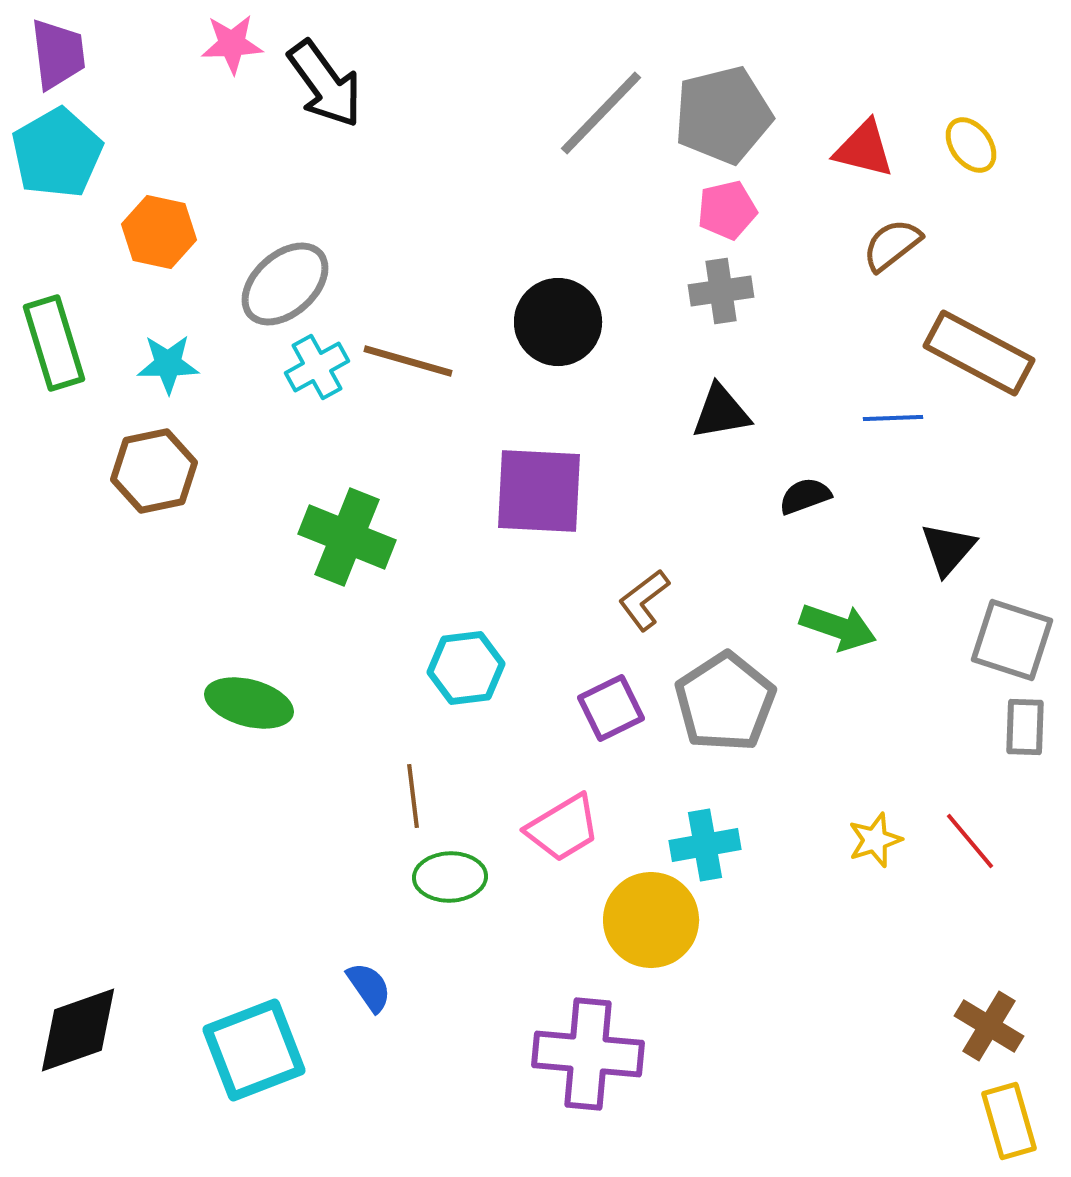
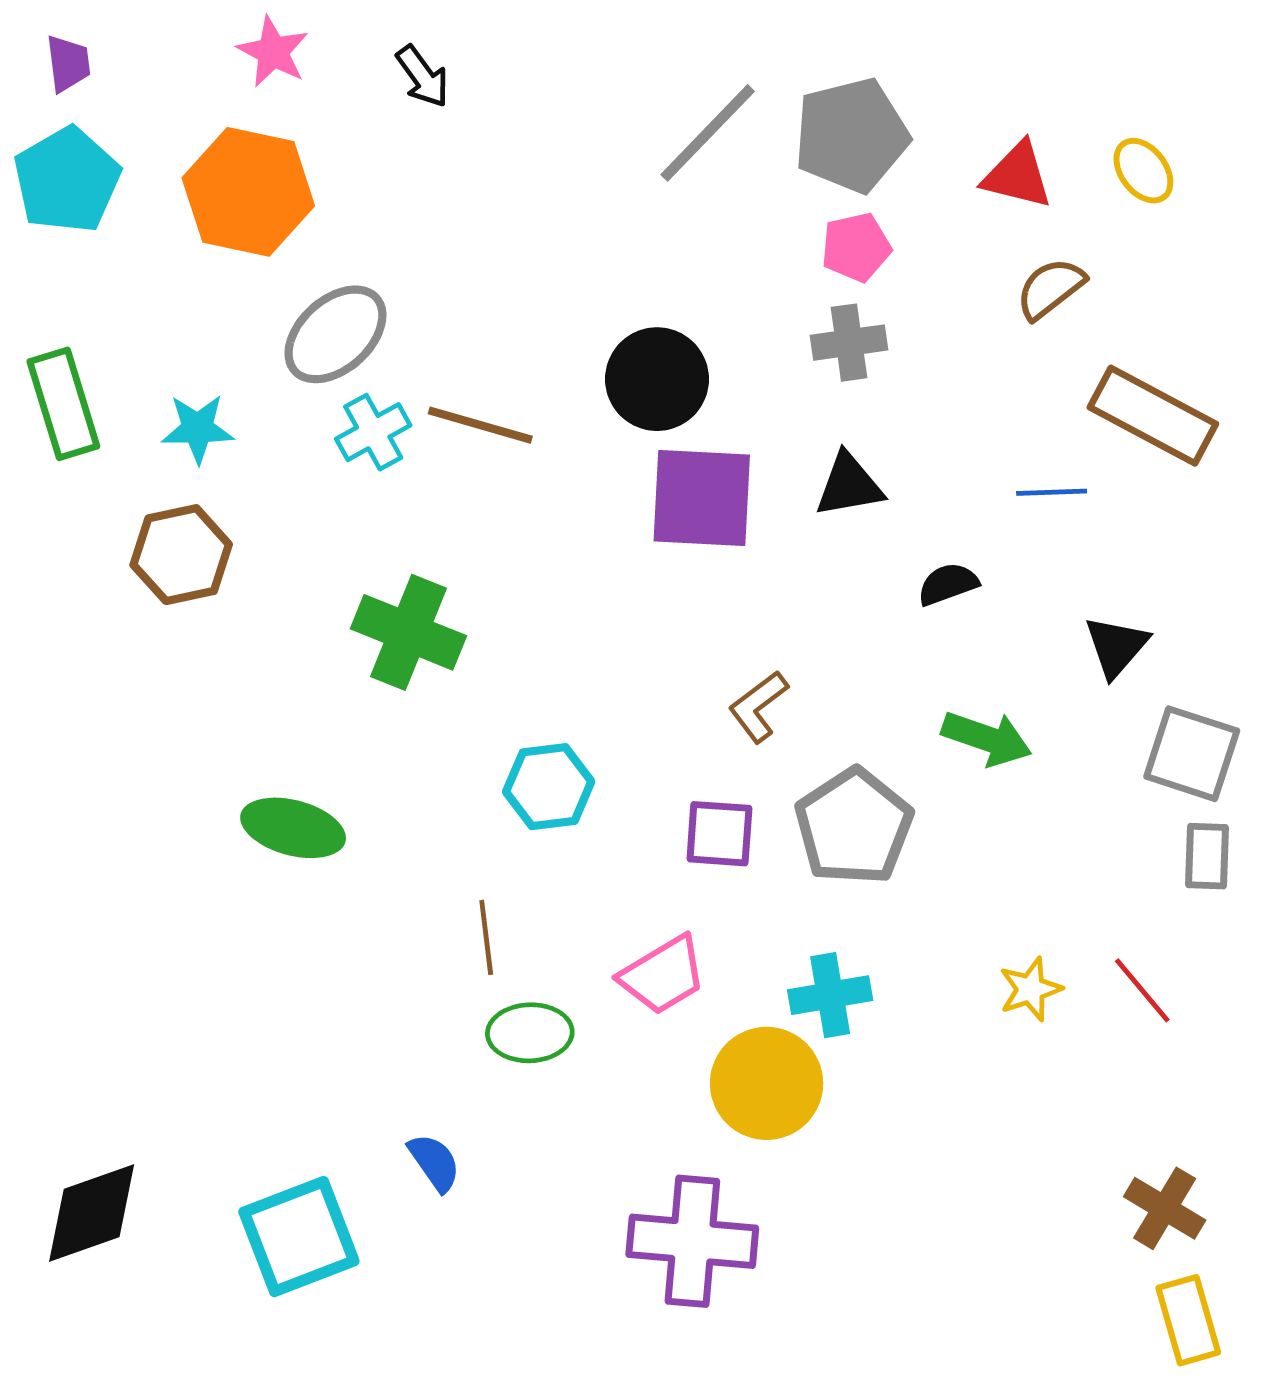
pink star: (232, 44) -> (273, 52), turned 30
purple trapezoid: (58, 54) -> (68, 63), size x0.7
black arrow: (325, 84) -> (423, 76), moved, size x0.6
orange hexagon: (159, 232) -> (248, 192), moved, size x1.5
purple square: (539, 491) -> (702, 498), moved
purple square: (611, 708) -> (719, 834), turned 30

